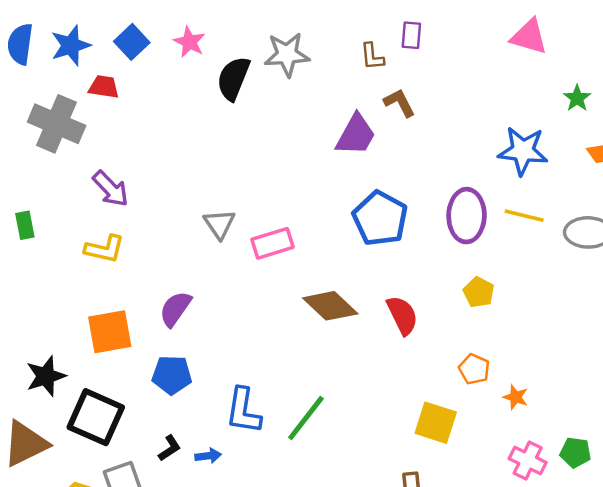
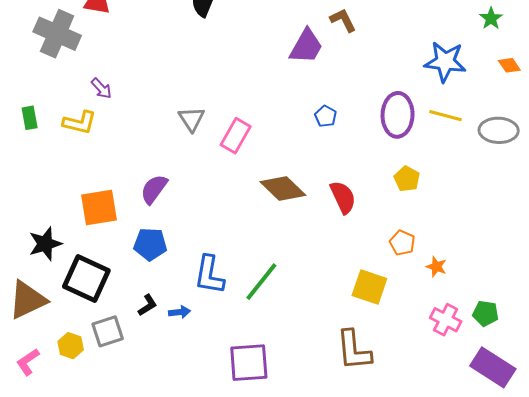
purple arrow: (111, 189) -> (101, 88), size x0.7
blue pentagon: (380, 218) -> (326, 116), size x0.5
pink rectangle: (273, 243) -> (236, 136), turned -44
yellow L-shape: (105, 249) -> (80, 123), moved

